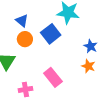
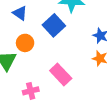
orange circle: (25, 39) -> (25, 43), moved

